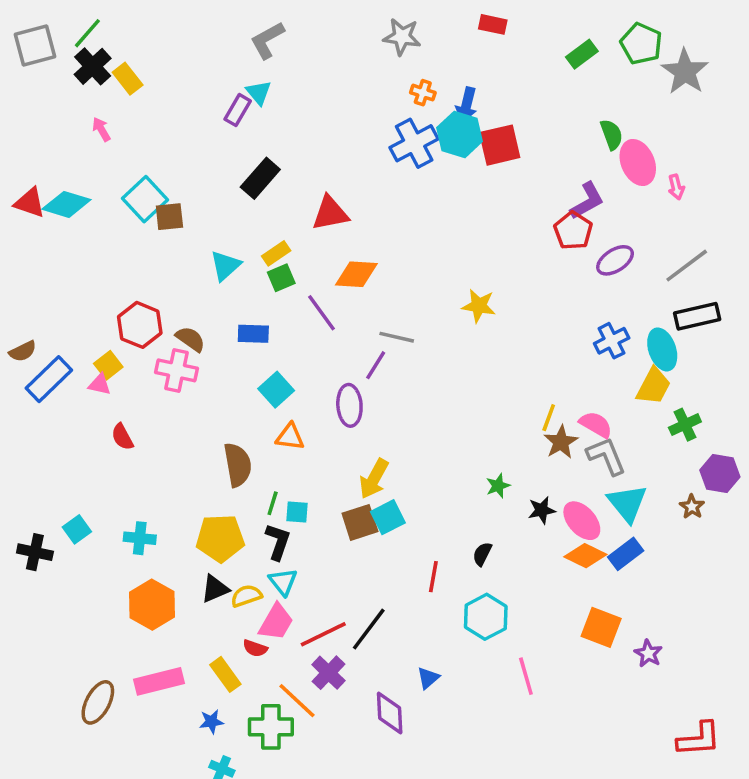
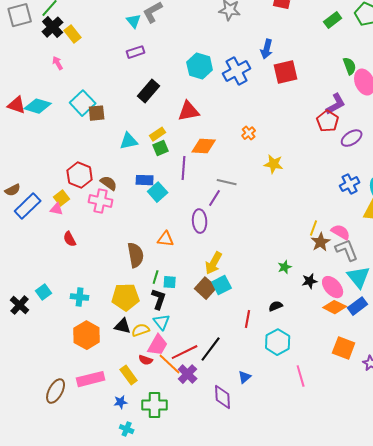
cyan triangle: (259, 93) -> (134, 21), moved
orange cross: (423, 93) -> (249, 133), moved, turned 32
purple rectangle: (238, 110) -> (136, 52), turned 42
cyan hexagon: (460, 135) -> (200, 66), moved
cyan triangle: (225, 266) -> (129, 141), turned 30
purple line: (322, 313) -> (184, 168), turned 40
cyan square: (276, 390) -> (158, 192), moved
brown square: (360, 522) -> (206, 288), turned -30
black cross: (35, 552) -> (20, 305), turned 30
black semicircle: (482, 554) -> (276, 306), turned 40
black triangle: (215, 589) -> (123, 326), turned 36
orange line: (297, 701) -> (170, 364), moved

